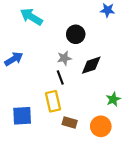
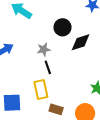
gray star: (64, 58) -> (44, 49), moved
black diamond: (91, 65) -> (81, 42), moved

